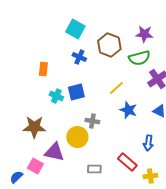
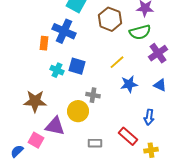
blue cross: (79, 57) -> (64, 31), moved, size x1.6
blue square: (76, 92) -> (77, 66), turned 30
blue star: (128, 110) -> (129, 84), turned -30

